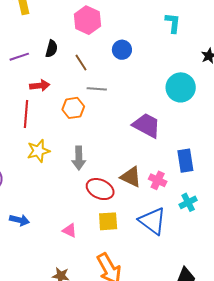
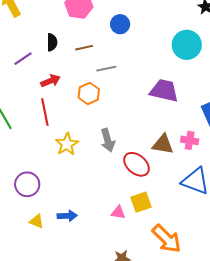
brown line: (81, 63) -> (84, 48), turned -54
red ellipse: (100, 189) -> (136, 164), turned 32
yellow square: (108, 221) -> (141, 202), moved

